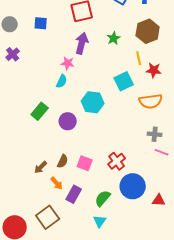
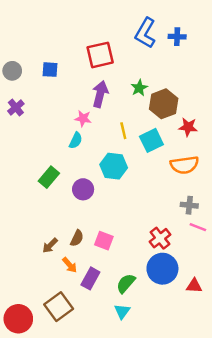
brown hexagon: (148, 31) -> (164, 104), moved
yellow line: (139, 58) -> (123, 131), moved
red cross: (117, 161) -> (160, 238), moved

